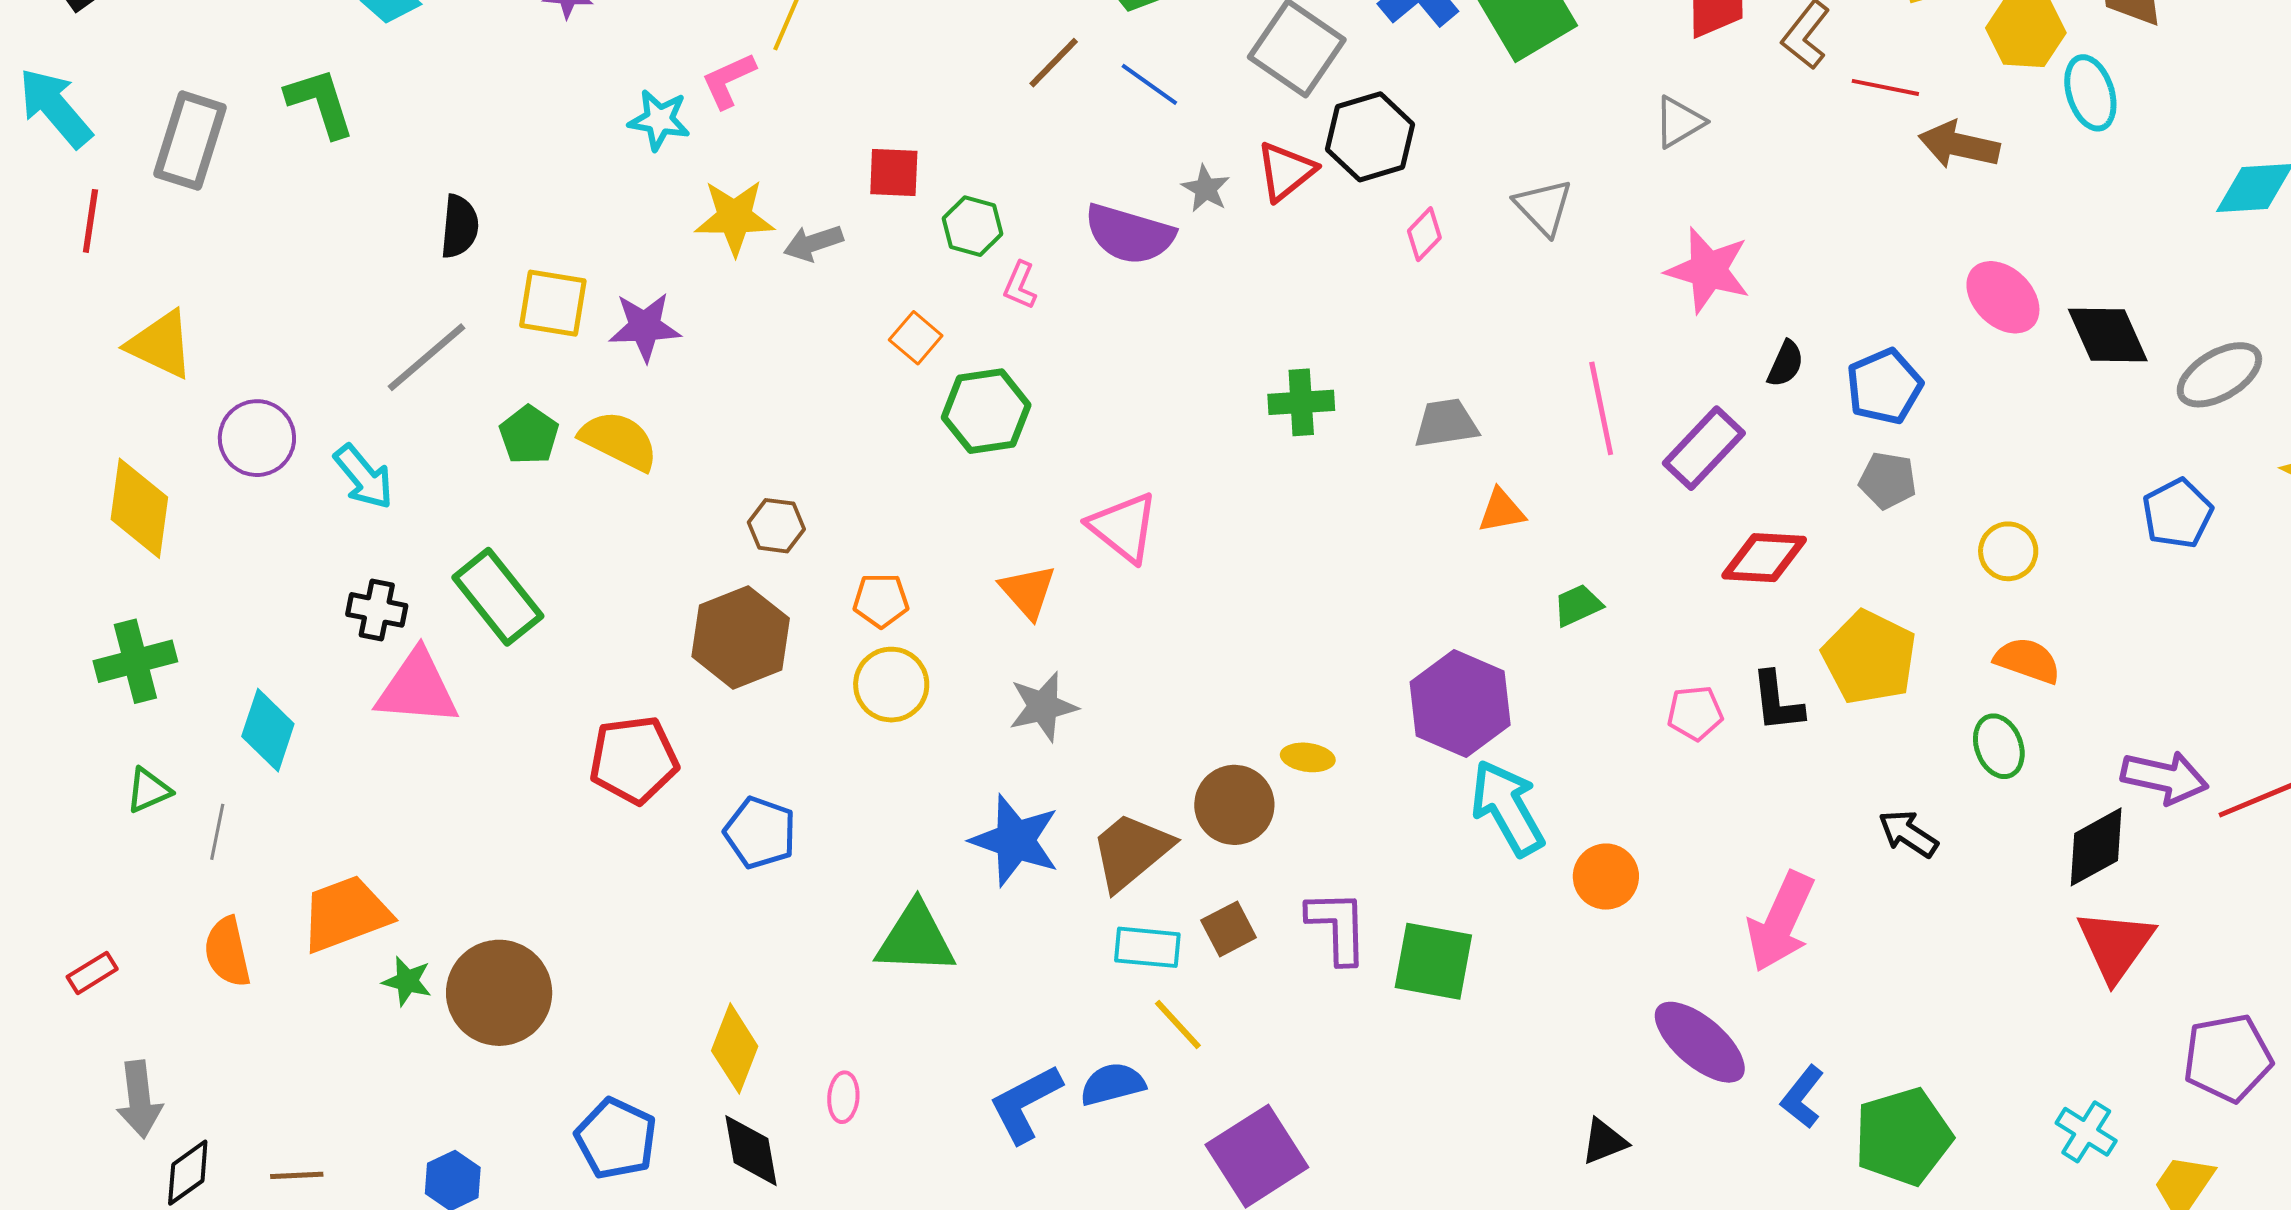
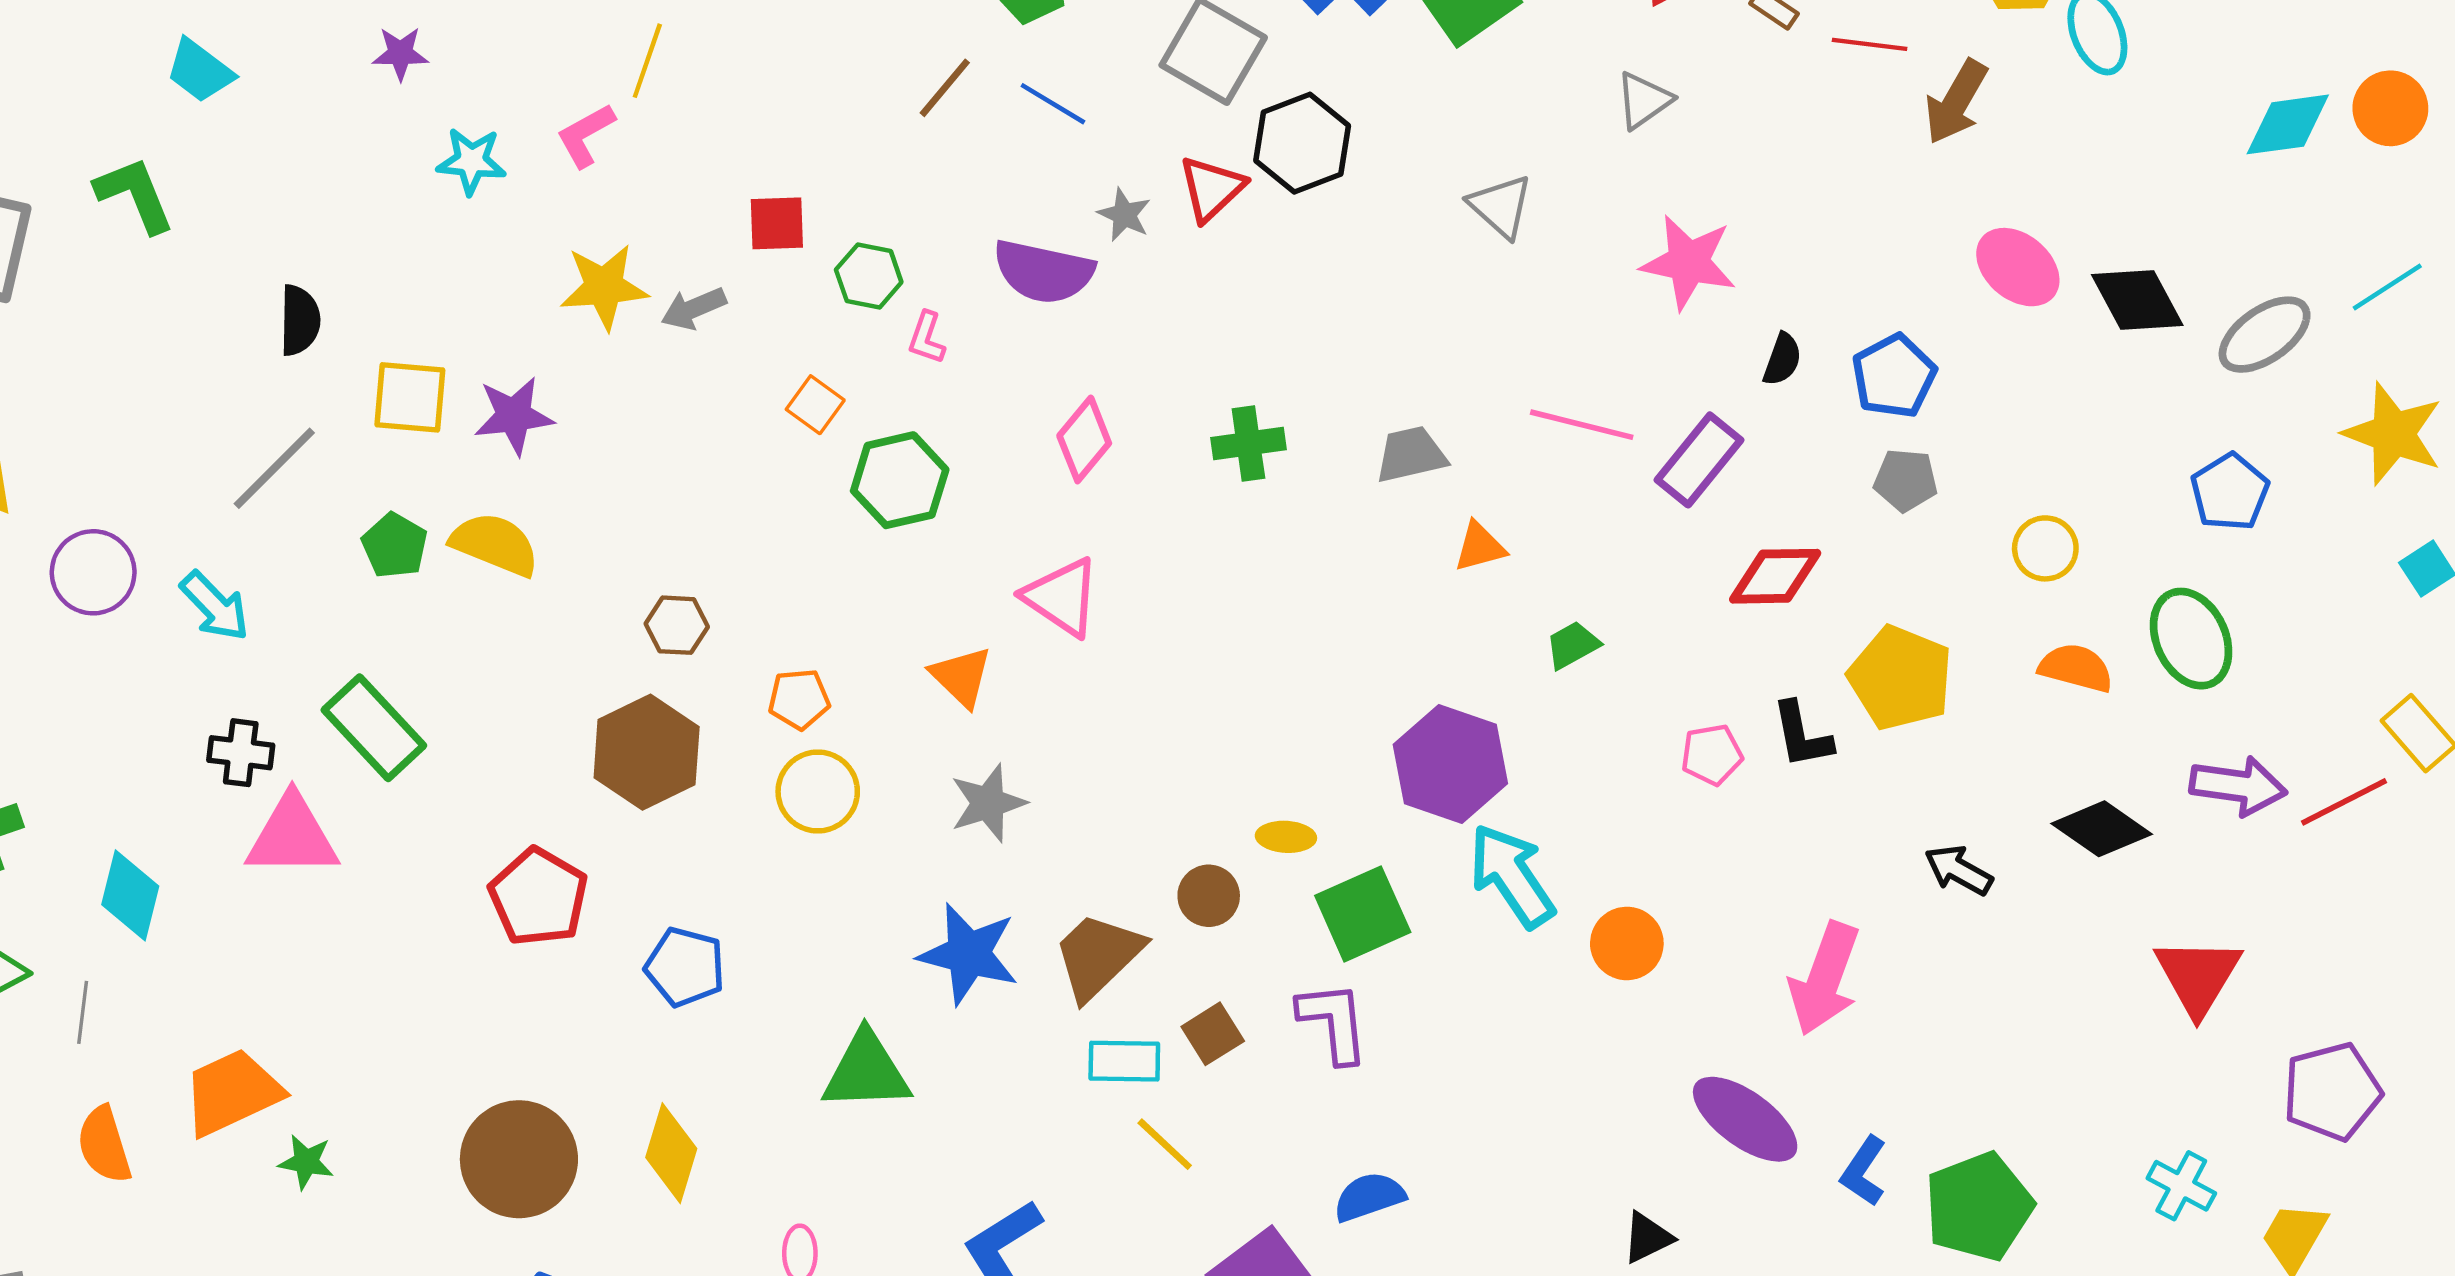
cyan star: (659, 120) -> (471, 161), moved
brown arrow: (1959, 145) -> (1956, 102), turned -68
pink diamond: (1424, 234) -> (1084, 439), moved, size x1.4
pink line: (1601, 408) -> (1582, 425), turned -60
green ellipse: (1999, 746) -> (2191, 639), moved, size x1.4
red pentagon: (634, 760) -> (539, 897), turned -30
brown circle: (1234, 805) -> (1209, 896), size x0.7
black diamond: (2096, 847) -> (2102, 829), moved, turned 68
green square: (1433, 961) -> (1363, 914), moved, turned -30
brown circle: (499, 993) -> (519, 1159), moved
yellow diamond: (735, 1048) -> (671, 1153), moved
blue semicircle: (1112, 1084) -> (1369, 1197), moved

